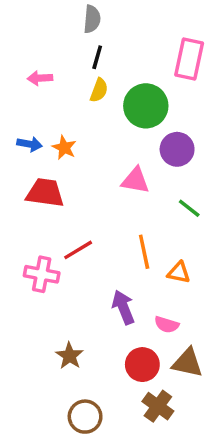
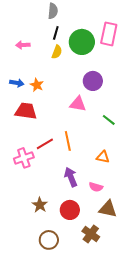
green circle: (146, 106) -> (82, 42), moved
purple circle: (177, 149) -> (93, 81), moved
orange line: (144, 252) -> (68, 141), moved
pink cross: (42, 274) -> (24, 158), turned -30
red circle: (142, 365) -> (70, 210), moved

